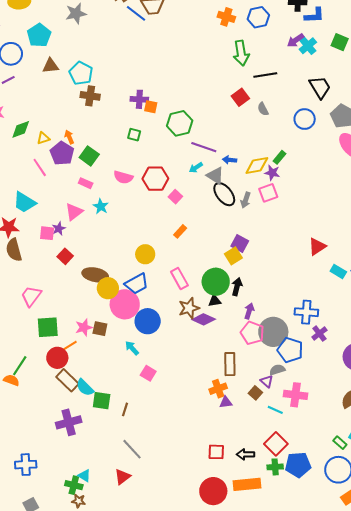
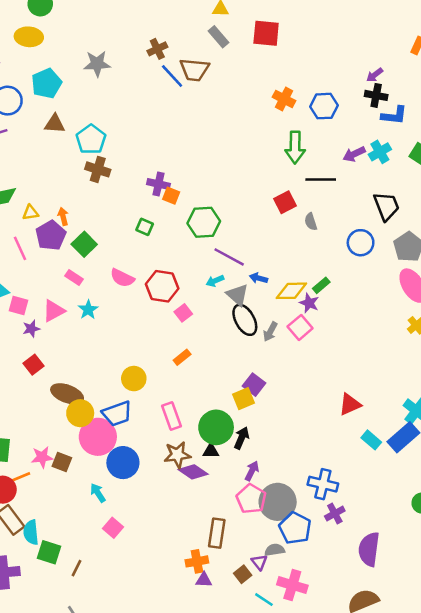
purple arrow: (296, 40) -> (354, 154), moved
pink square: (268, 193) -> (300, 327), turned -30
pink square: (47, 233) -> (19, 306), moved
cyan semicircle: (85, 387) -> (31, 532), turned 30

